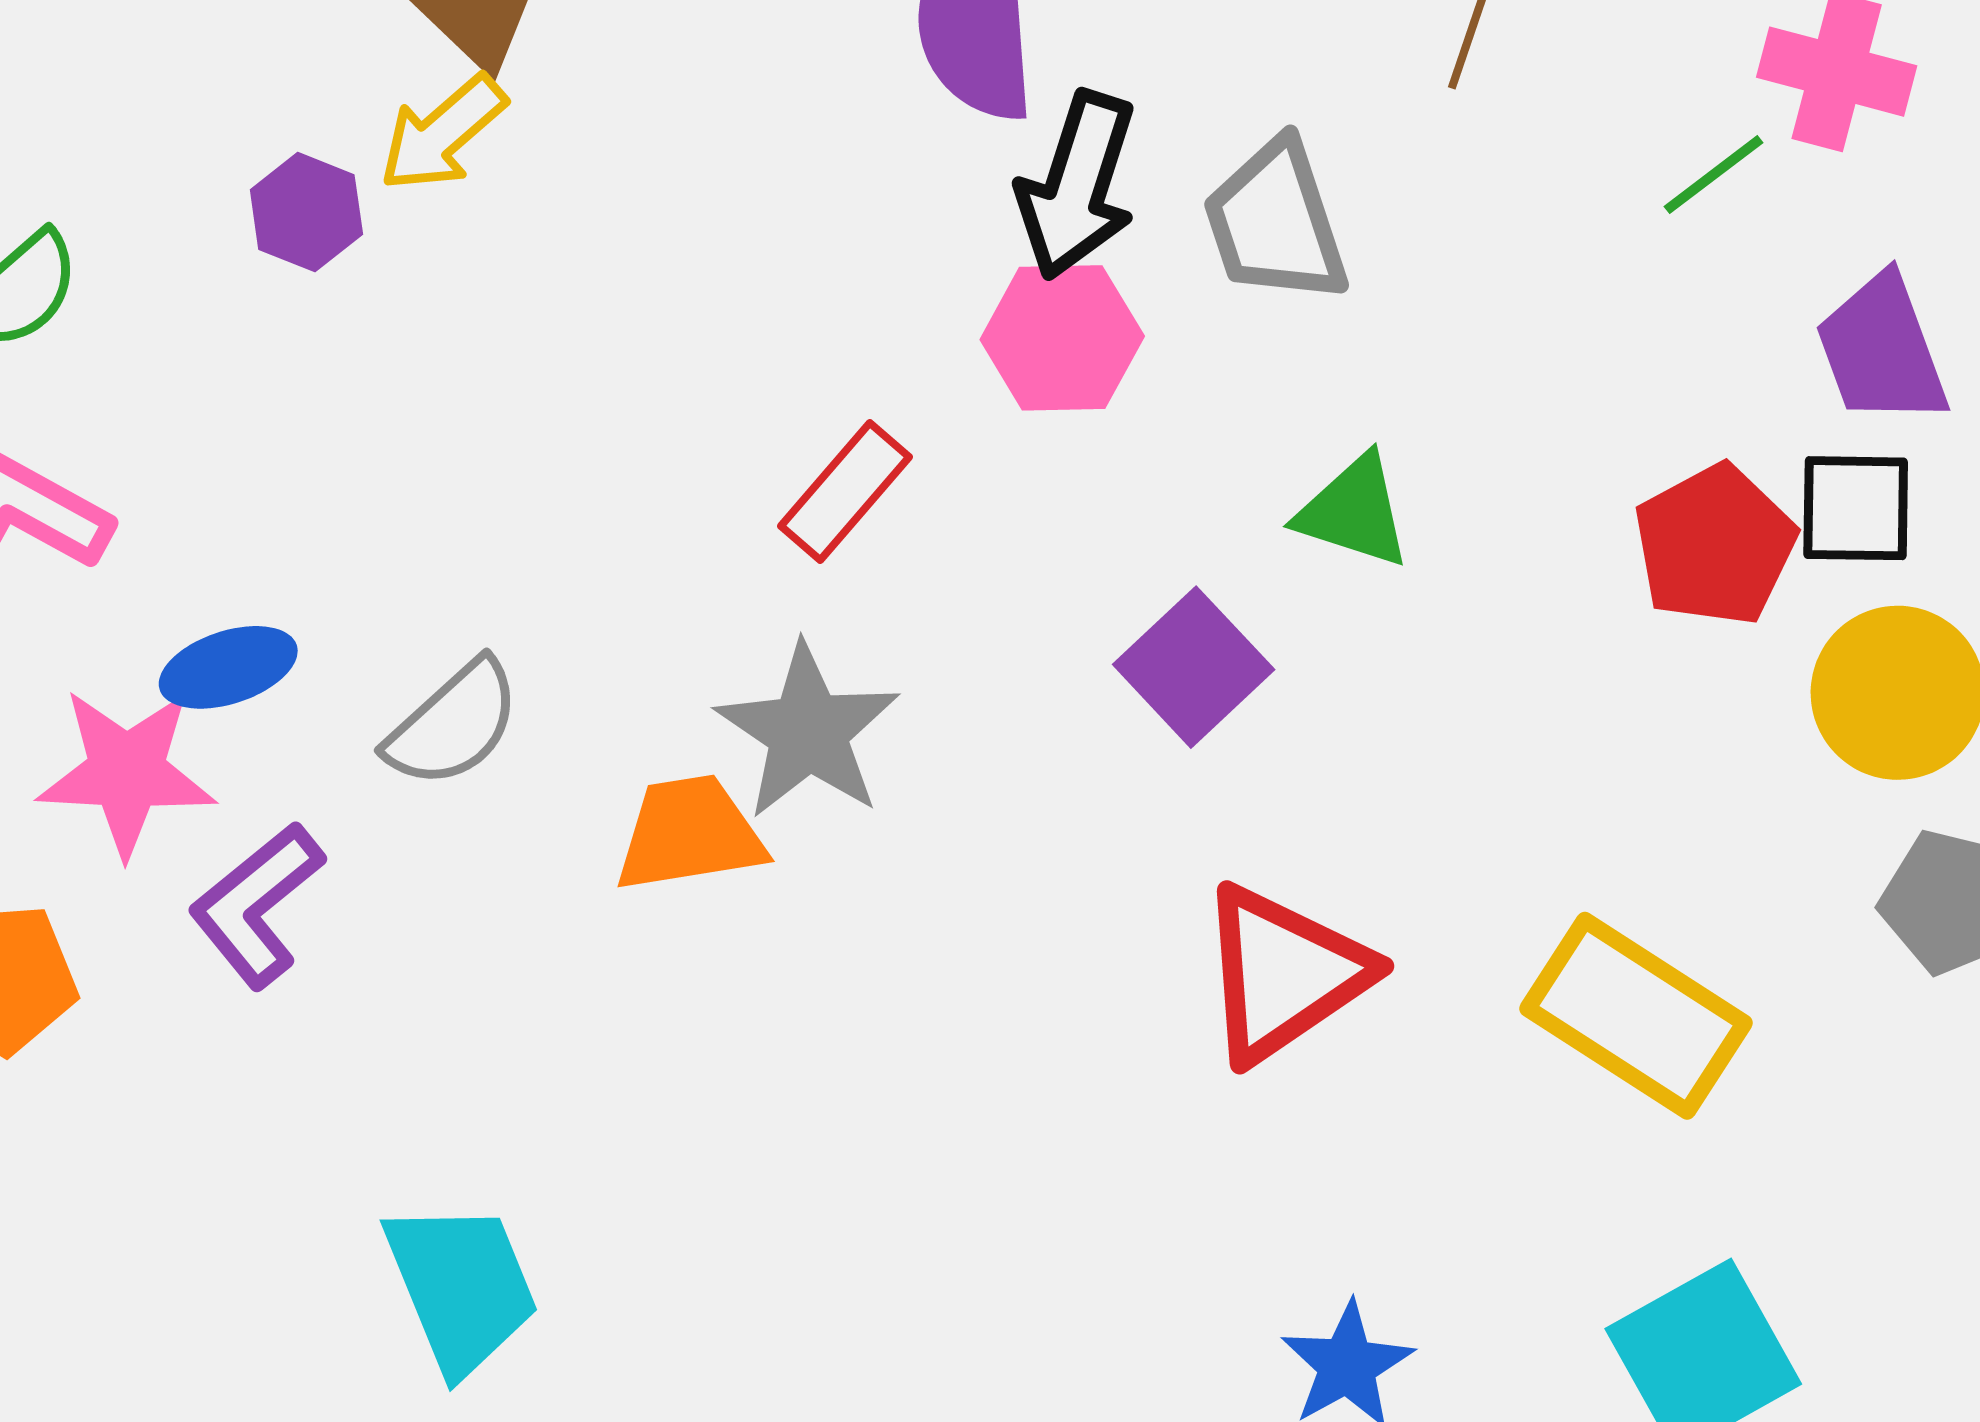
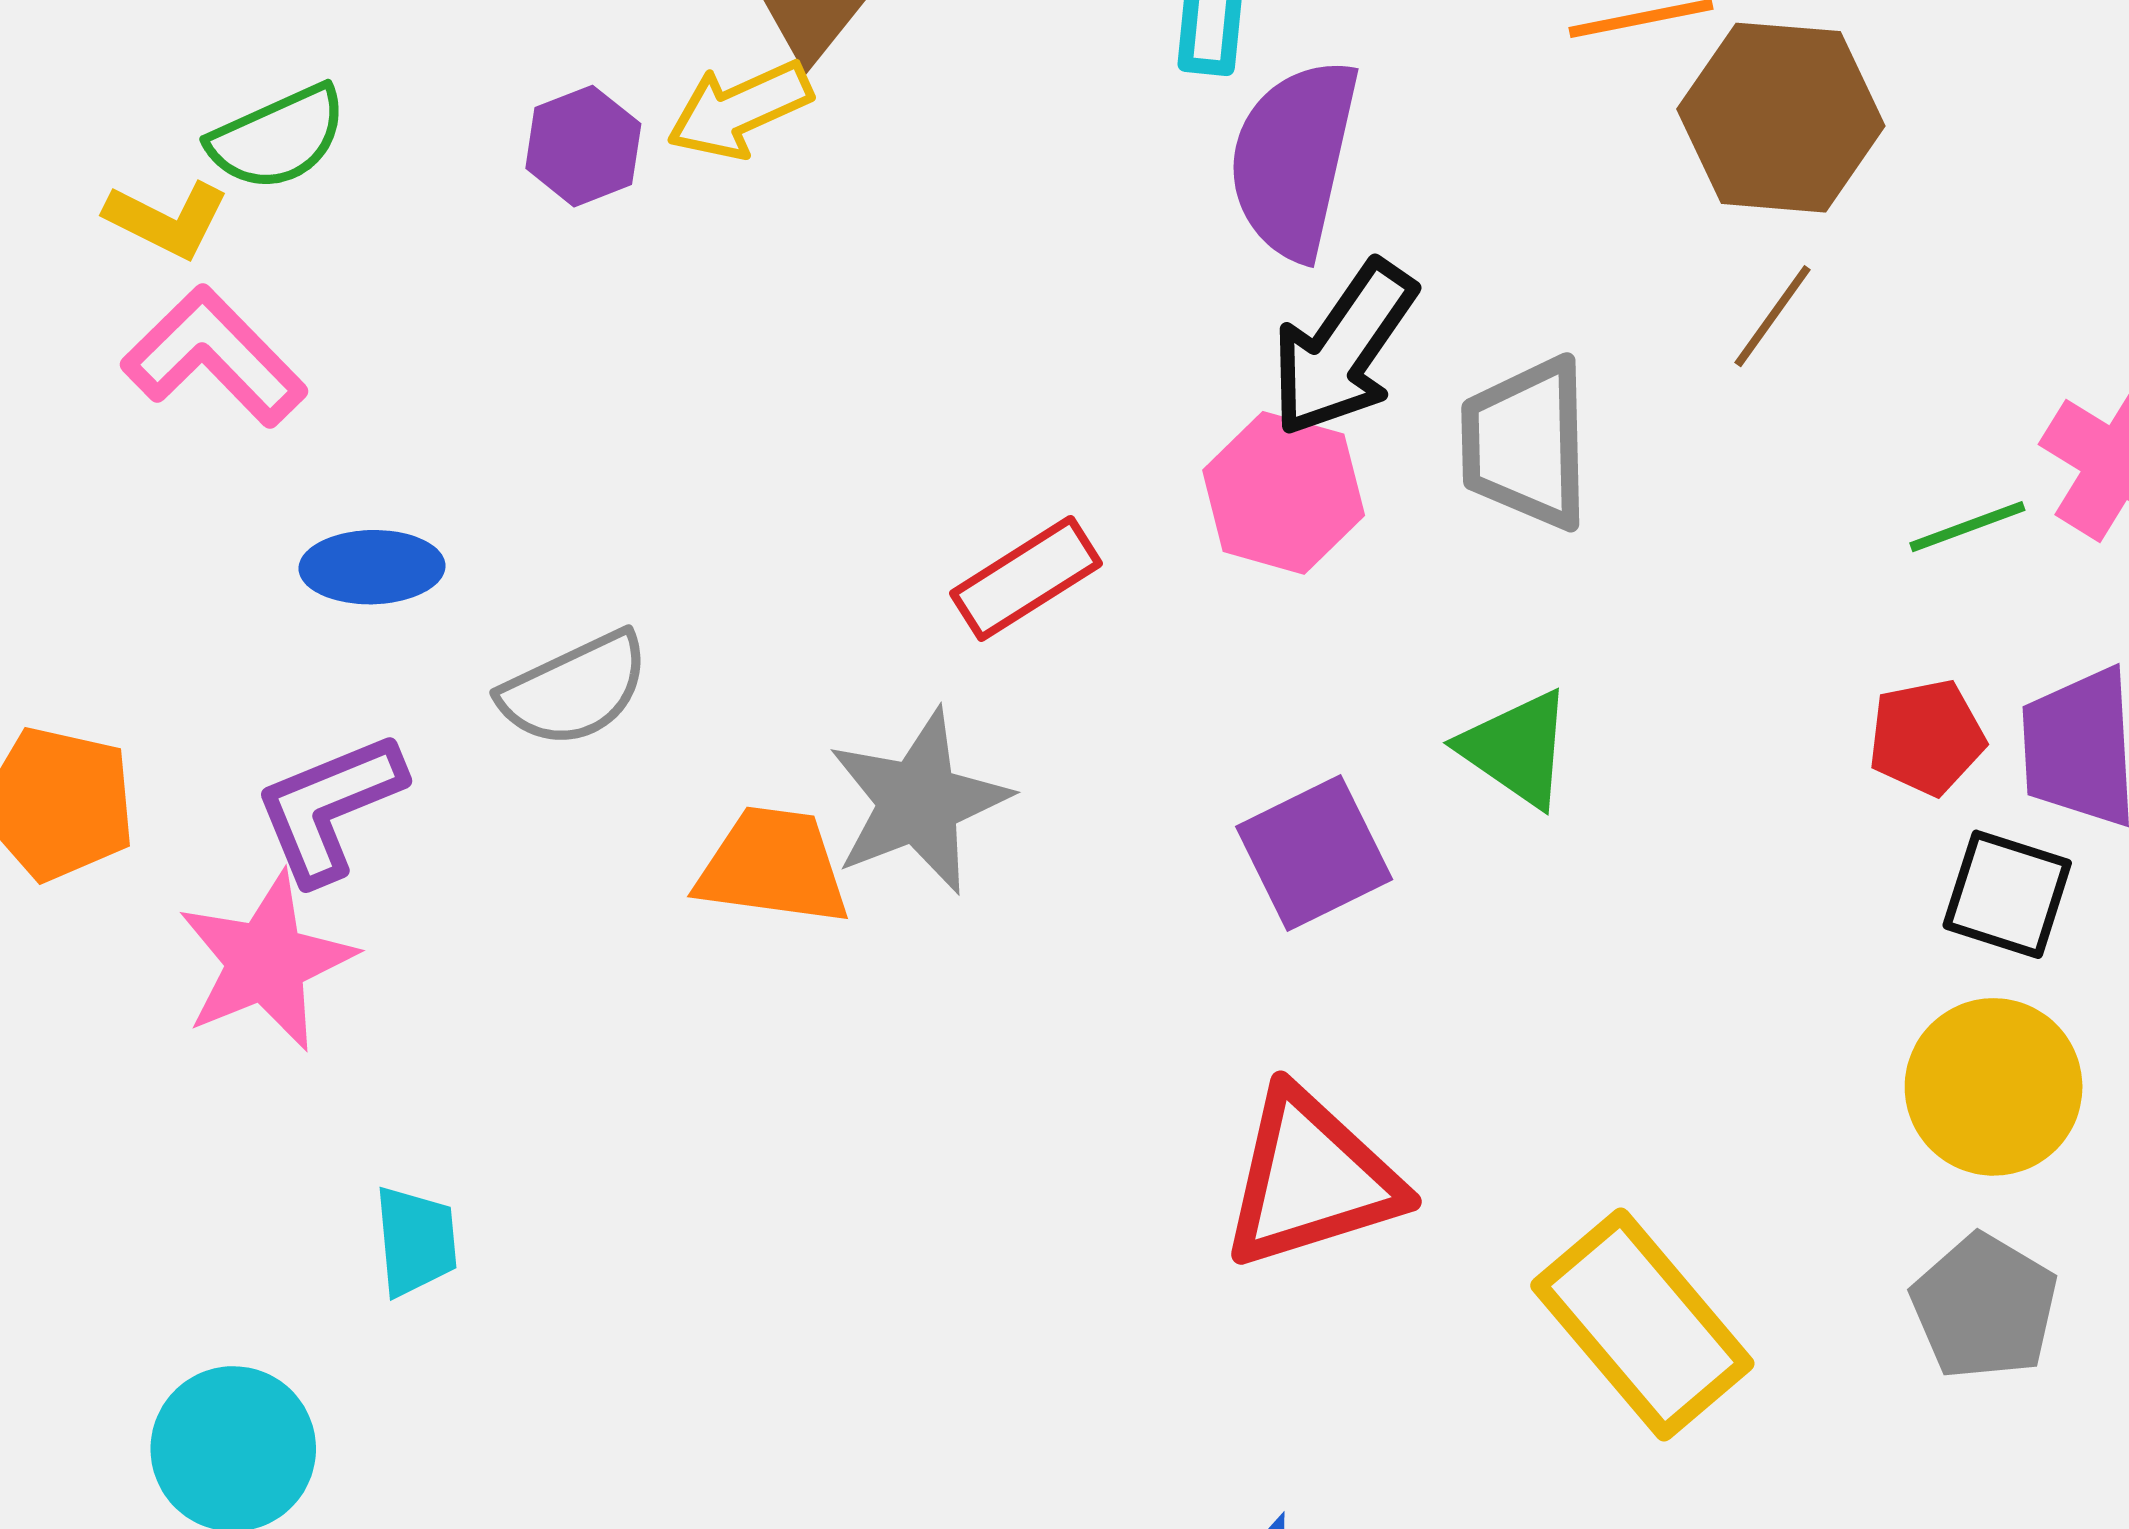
red pentagon: (1715, 545) -> (1927, 737), moved, size x0.7
pink star: (127, 772) -> (266, 961), moved, turned 30
cyan trapezoid: (461, 1287) -> (416, 1241), size x0.6

